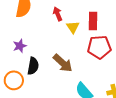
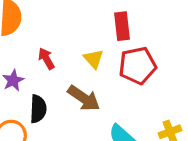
red arrow: (58, 14) -> (46, 59), moved
yellow triangle: (73, 27) -> (93, 59), moved

